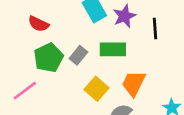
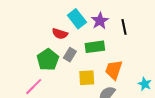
red semicircle: (38, 24) -> (60, 34), moved
yellow square: (96, 89) -> (87, 78), turned -36

